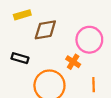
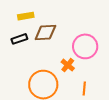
black rectangle: (20, 58) -> (19, 39), moved, turned -42

